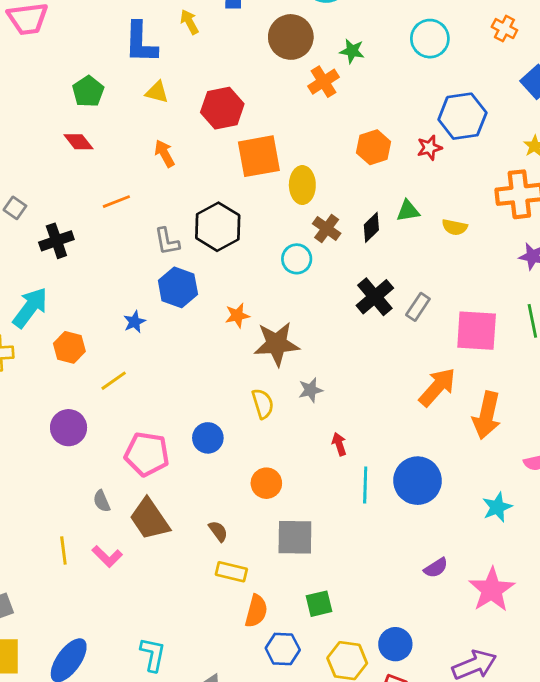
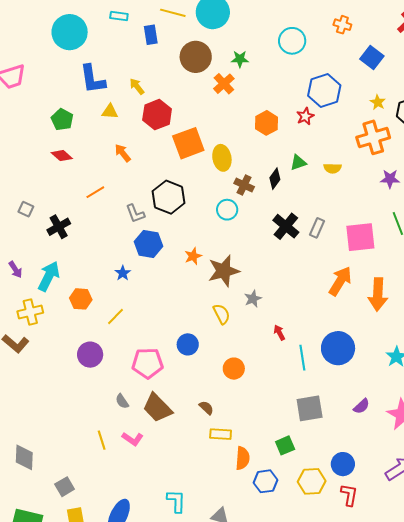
yellow arrow: (189, 22) -> (137, 86), moved
gray square: (295, 537) -> (310, 408), moved

